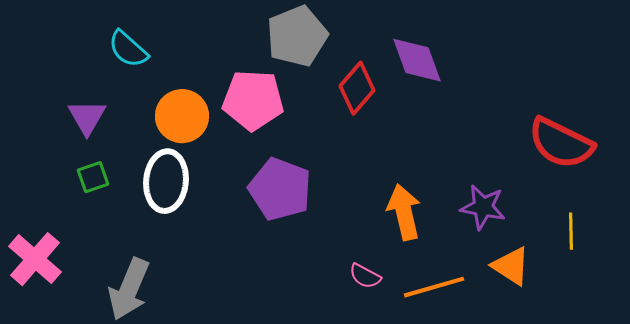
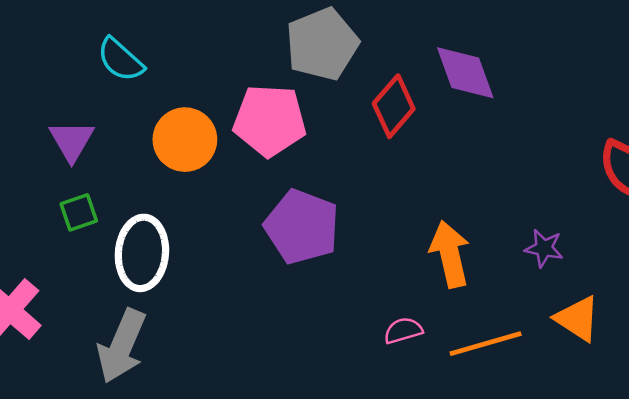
white ellipse: (166, 181) -> (142, 253), moved
purple star: (483, 207) -> (544, 248), size x0.7
pink semicircle: (365, 276) -> (403, 330), turned 136

